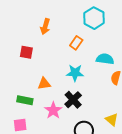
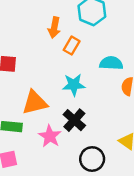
orange arrow: (45, 27) -> (54, 28), moved
orange triangle: (44, 84) -> (35, 103), size x1.5

